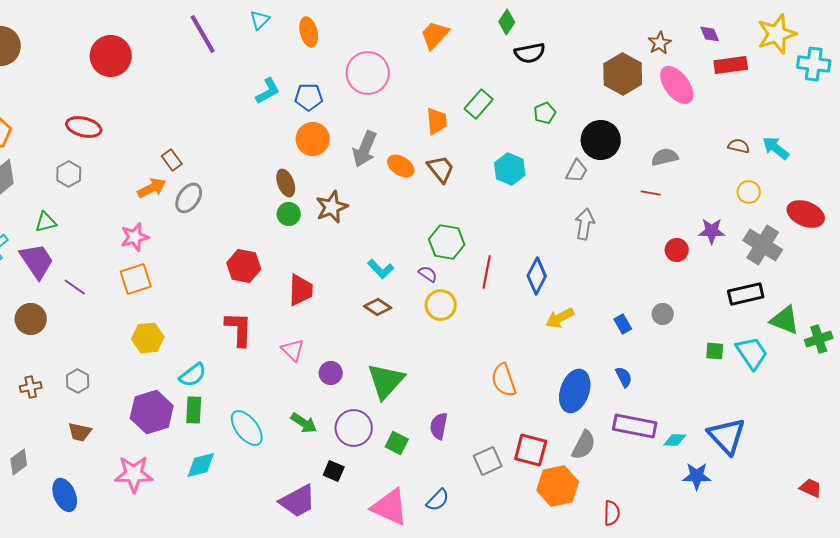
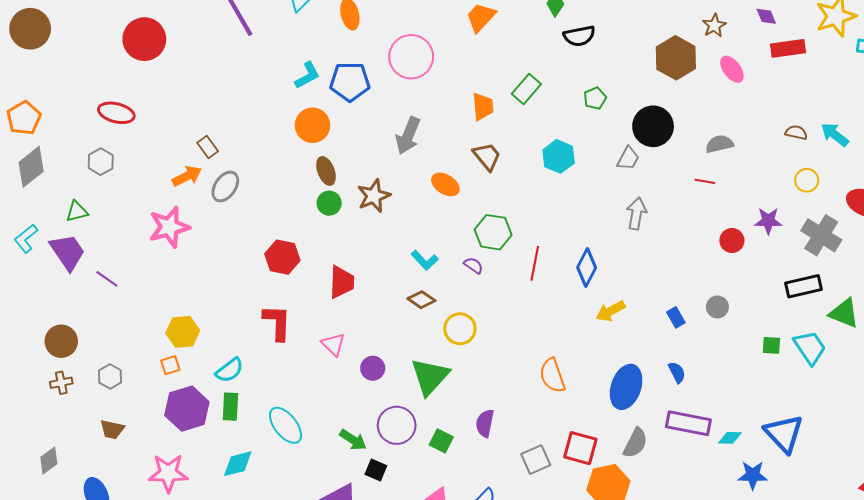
pink ellipse: (677, 85) -> (732, 69), size x0.7
blue pentagon: (309, 97) -> (350, 82), size x1.4
orange circle: (313, 139) -> (313, 125), moved
orange ellipse: (401, 166) -> (445, 184), moved
pink star: (135, 237) -> (169, 227), size x1.4
orange square: (136, 279) -> (170, 365), moved, size x0.6
yellow circle: (441, 305) -> (460, 329), moved
brown circle: (31, 319) -> (61, 341), moved
green arrow: (304, 423) -> (353, 440), moved

